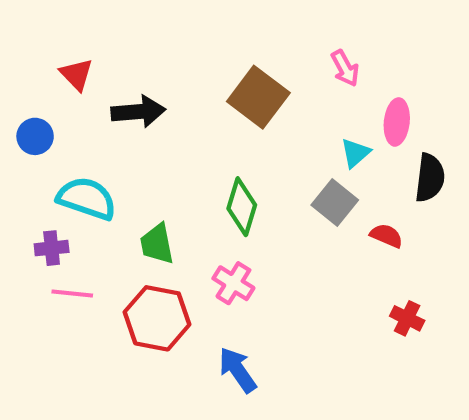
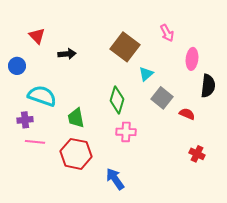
black arrow: (138, 112) -> (67, 54), size x0.7
cyan triangle: (355, 153) -> (146, 74), moved
pink cross: (233, 283) -> (126, 132), moved, turned -30

